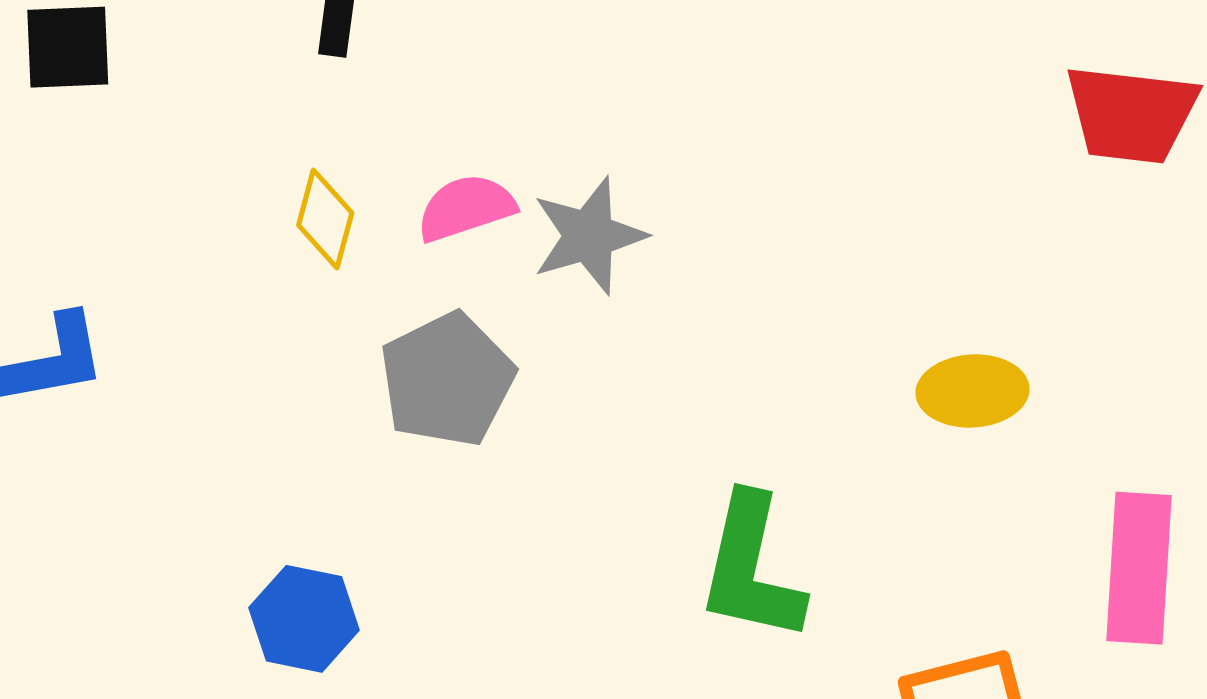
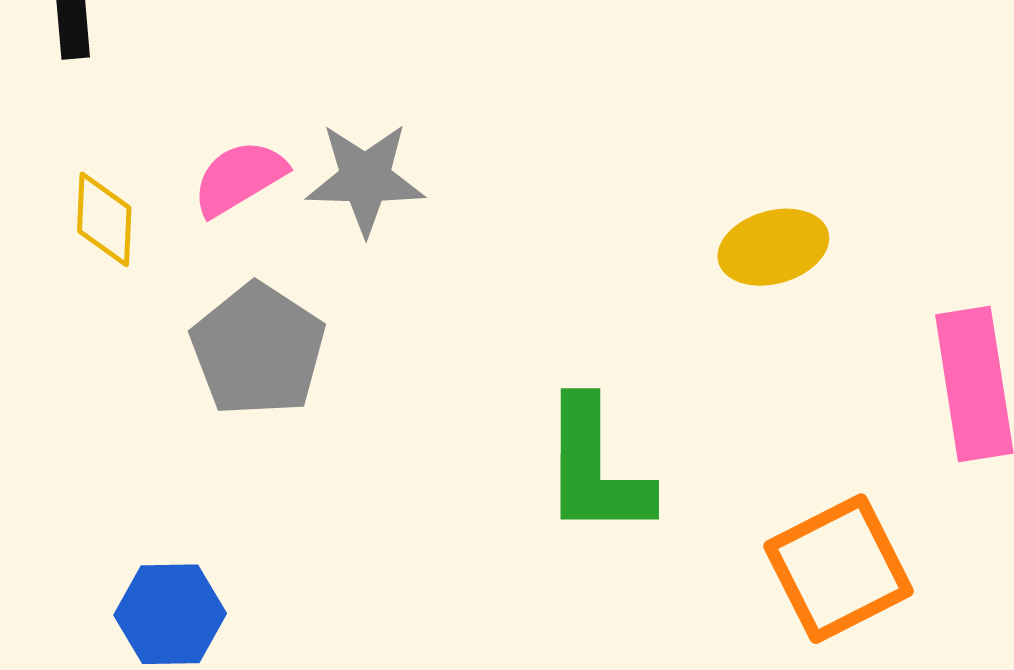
gray star: (589, 236) -> (365, 179), turned 30

